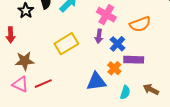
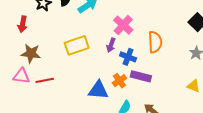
orange semicircle: (140, 24) -> (155, 42), turned -85
blue cross: (118, 44) -> (128, 57), turned -35
pink triangle: (20, 84) -> (21, 76), turned -30

